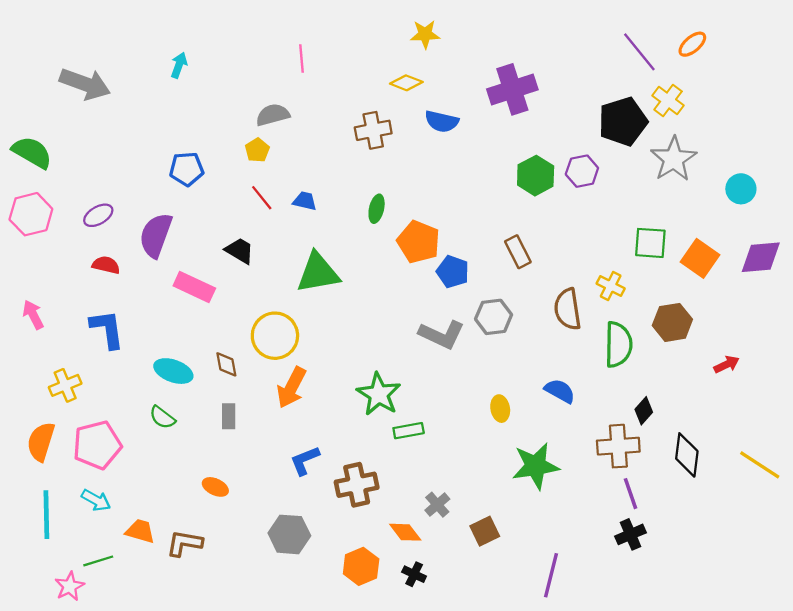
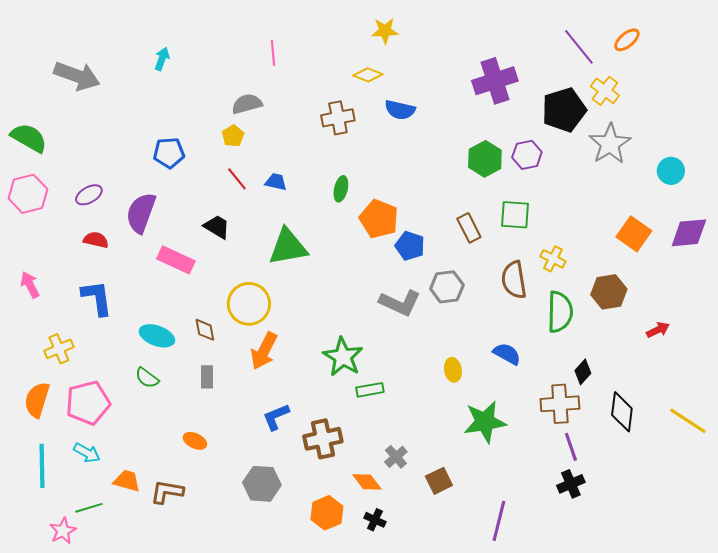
purple cross: (512, 89) -> (495, 81), moved
green square: (650, 243) -> (515, 215), moved

